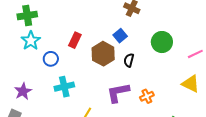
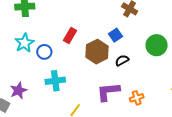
cyan star: (31, 41) -> (24, 43), moved
black semicircle: (129, 60) -> (122, 60), turned 40
purple star: (23, 91) -> (18, 91), moved

